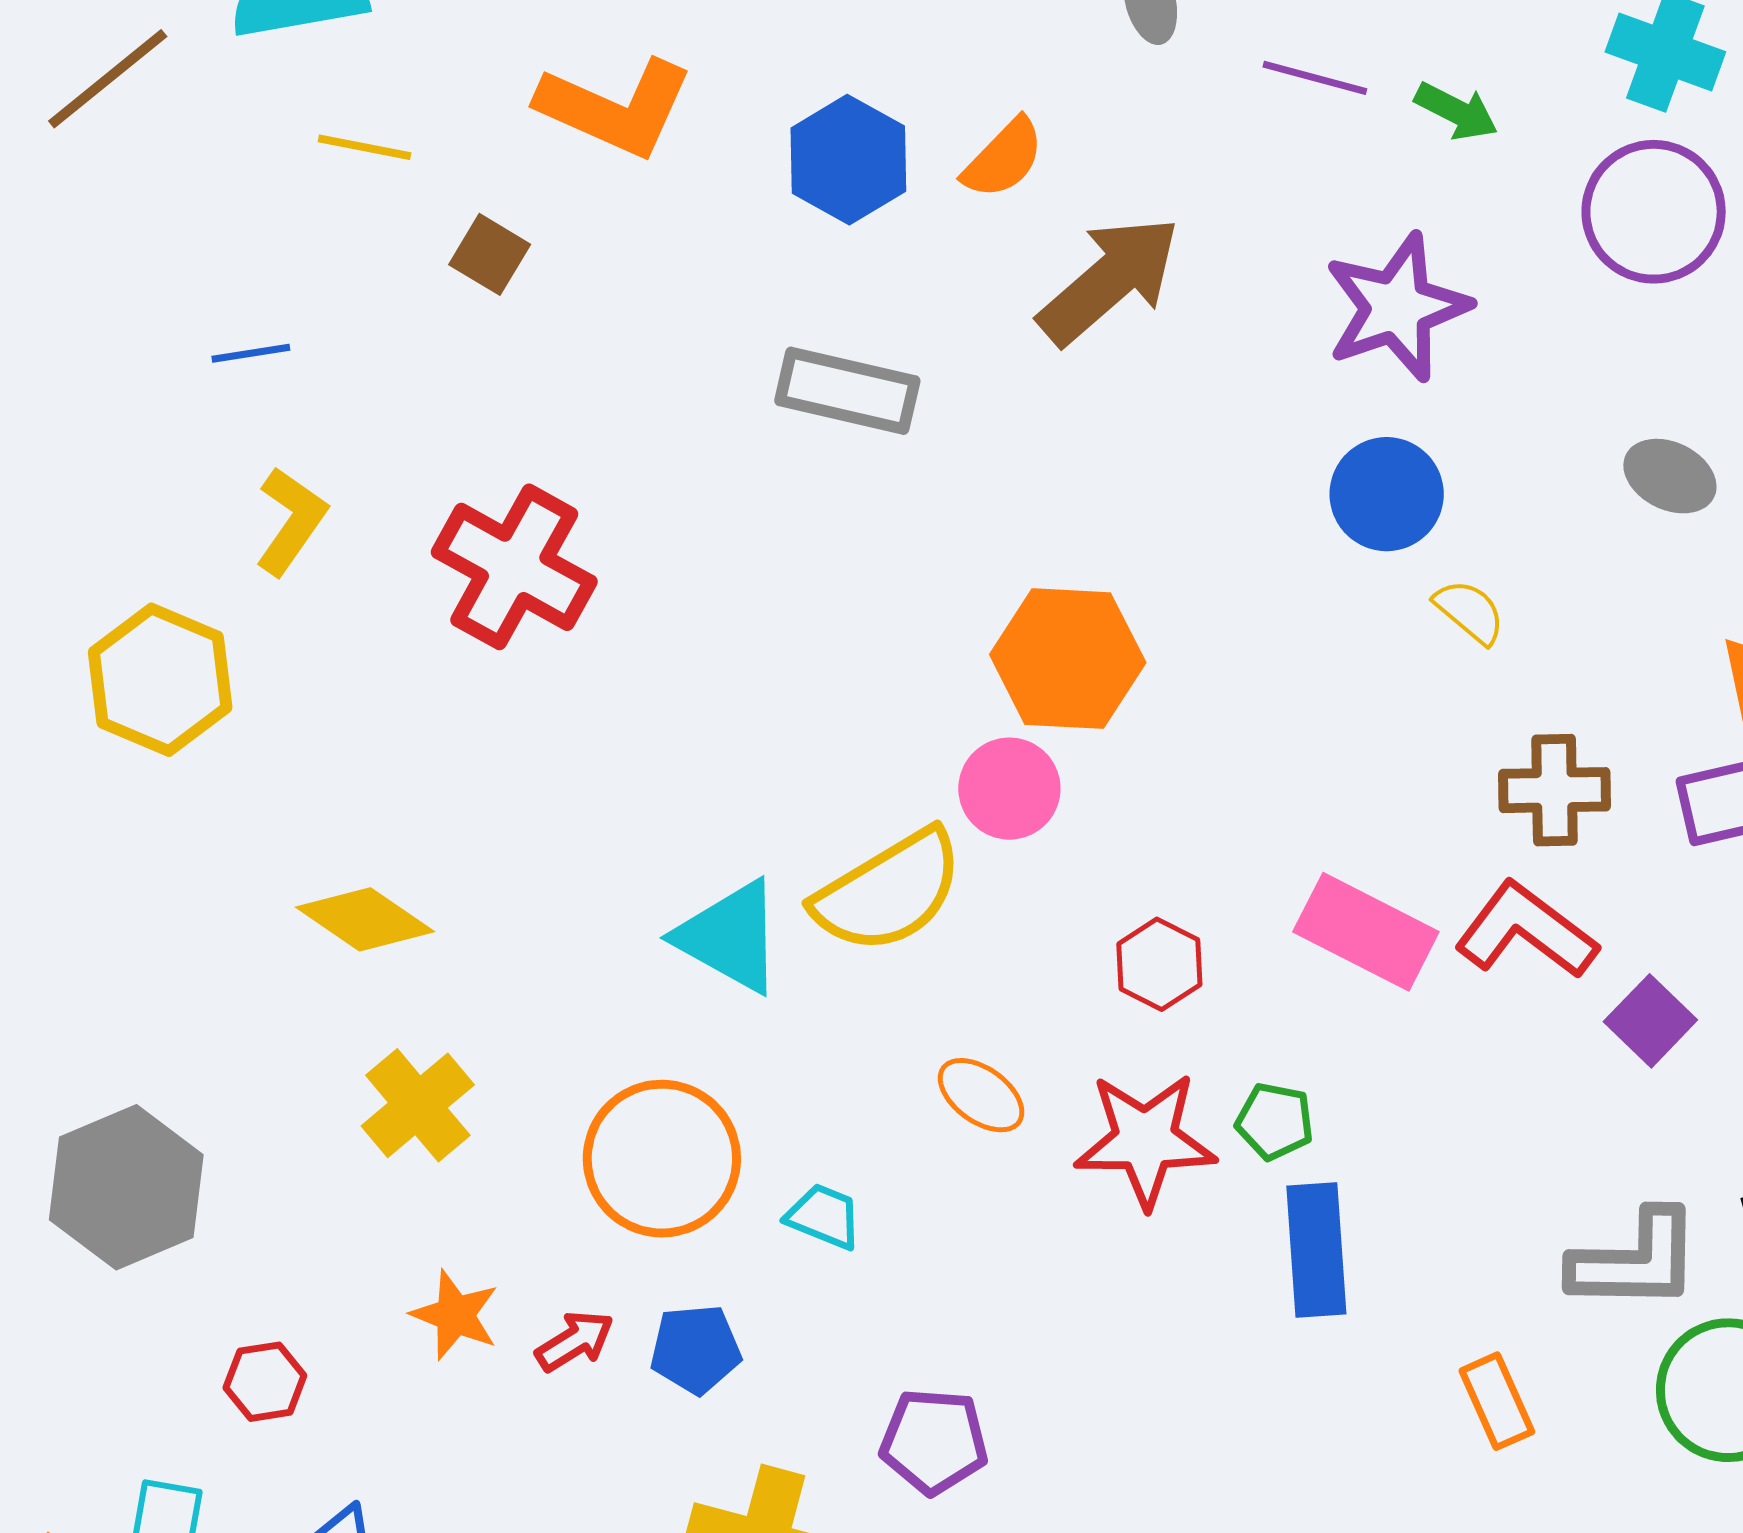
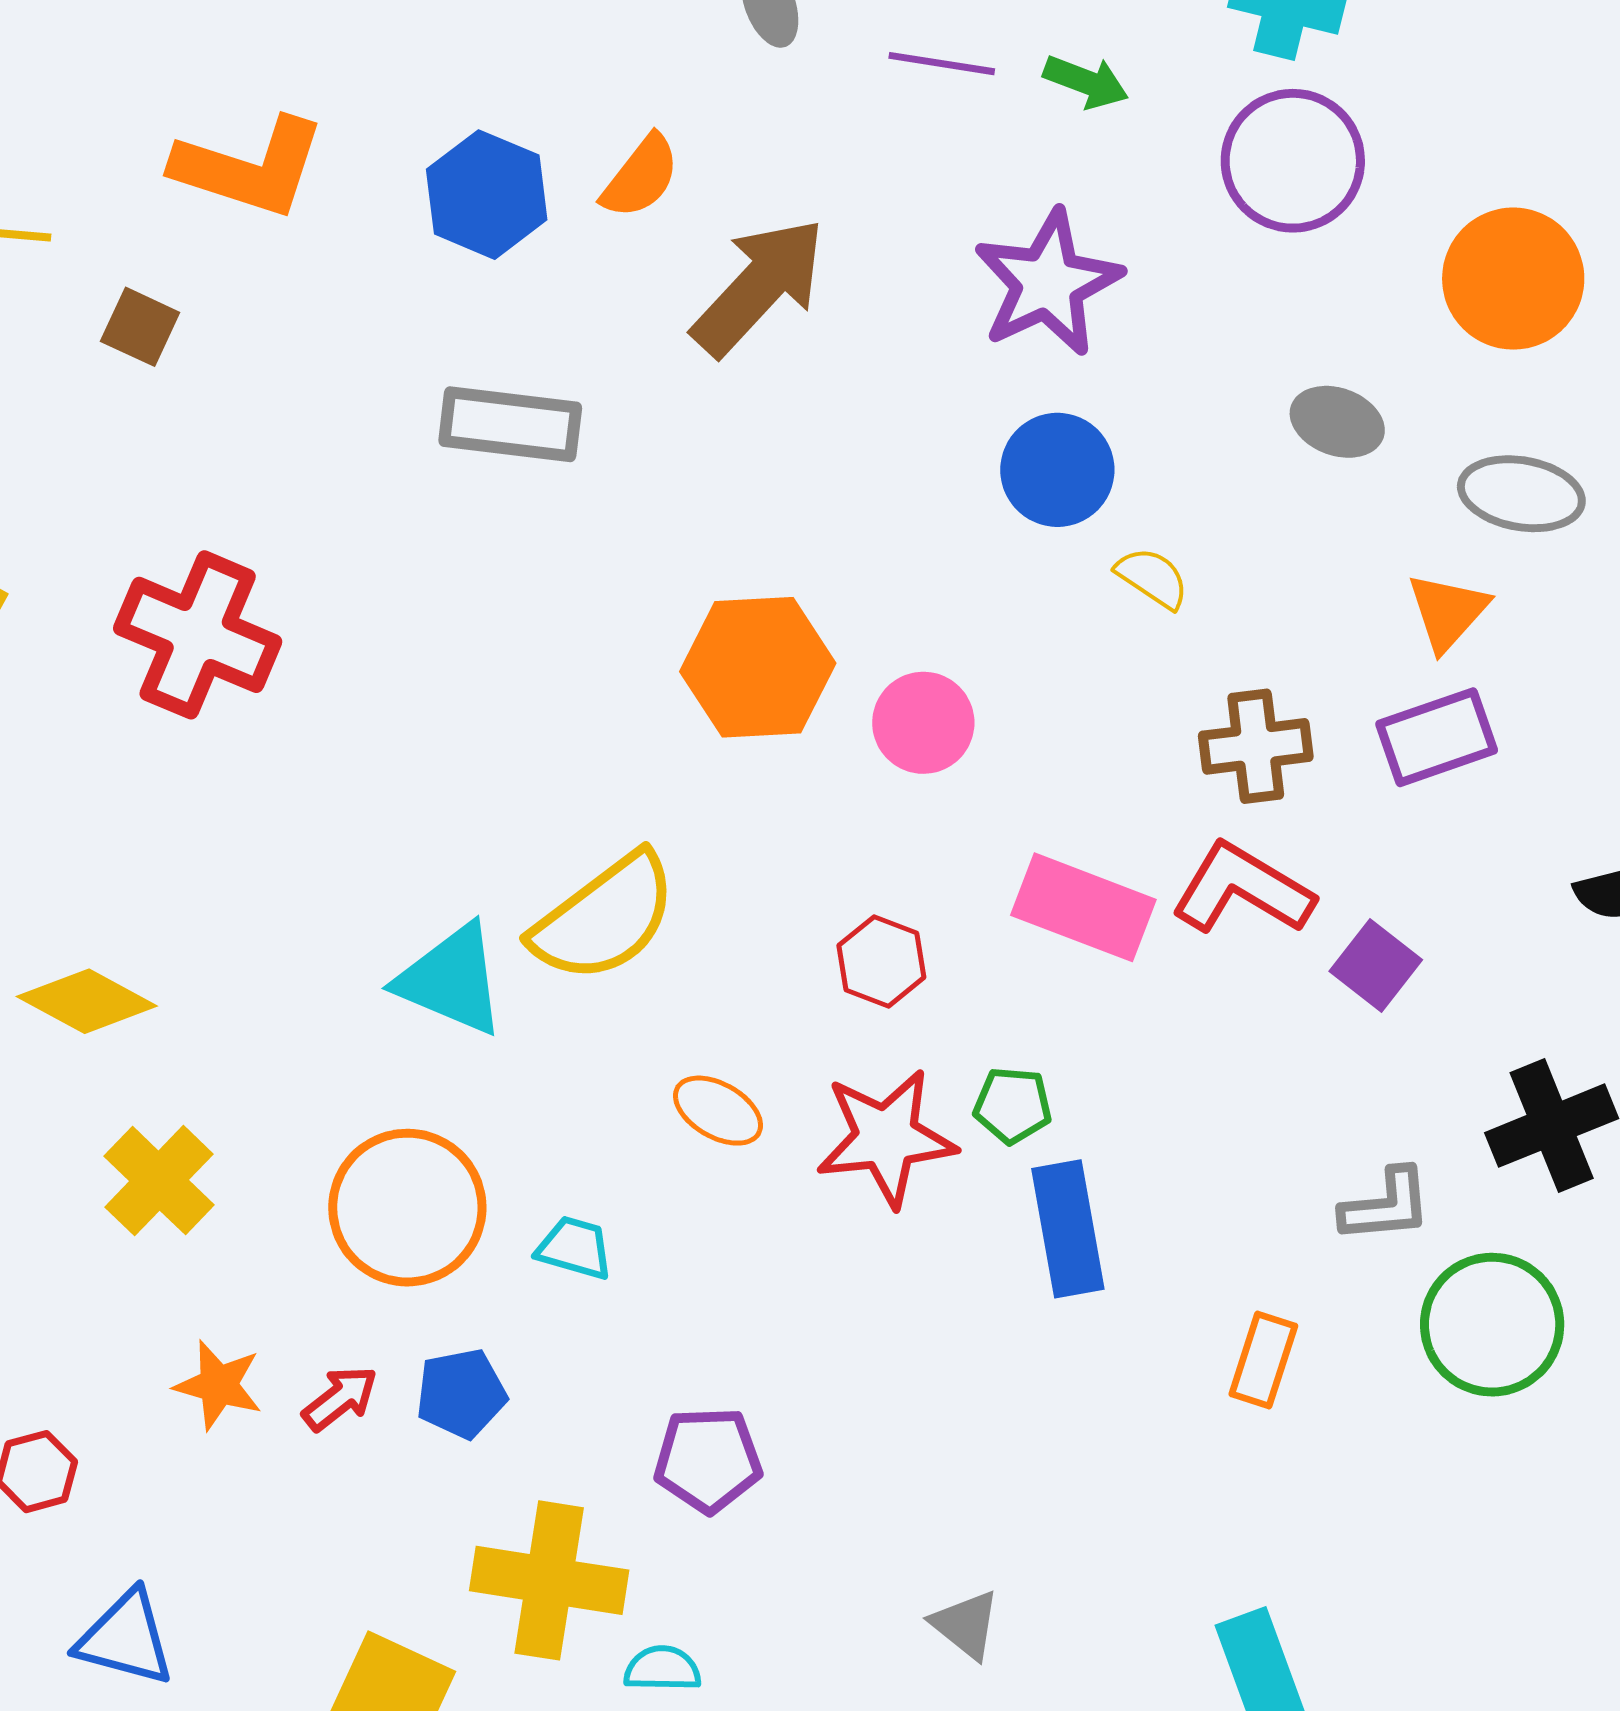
pink circle: (1009, 789) -> (923, 723), moved
gray L-shape: (1635, 1261) -> (1386, 1206), size x0.7
orange rectangle: (1497, 1401) -> (1263, 1360), turned 48

